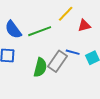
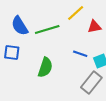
gray rectangle: (58, 61) -> (91, 83), moved

